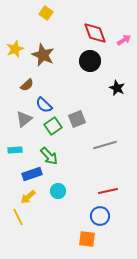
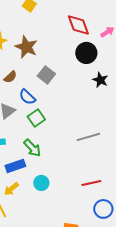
black circle: (90, 61) -> (86, 53), moved
gray square: (77, 119) -> (46, 75), moved, turned -30
blue circle: (100, 216) -> (103, 209), moved

